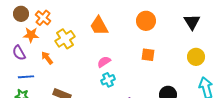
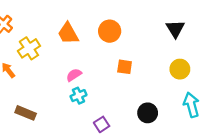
orange circle: (146, 21) -> (110, 31), moved

